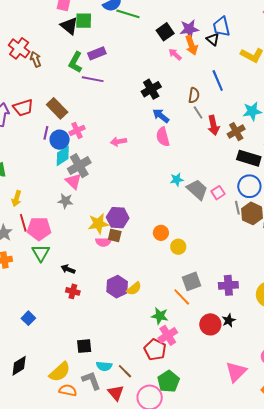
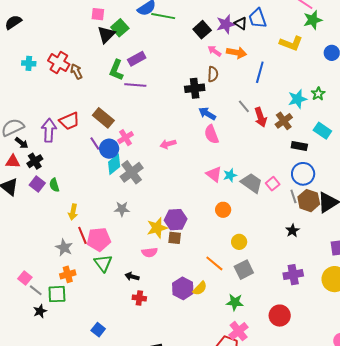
green square: (84, 21) -> (120, 28), turned -36
black triangle: (69, 26) -> (106, 35), turned 42
black triangle: (213, 39) -> (241, 23), moved
orange arrow: (191, 45) -> (237, 53), moved, turned -54
blue line: (218, 81) -> (260, 72), turned 45
black cross: (151, 89) -> (195, 88), turned 30
brown semicircle: (194, 95) -> (213, 74), moved
purple line: (46, 133) -> (95, 143), turned -40
black rectangle: (249, 158) -> (299, 146), size x0.7
pink triangle: (73, 181) -> (214, 174), moved
orange circle: (161, 233) -> (223, 210), moved
pink semicircle: (103, 242) -> (150, 252), moved
gray square: (192, 281) -> (244, 270), moved
orange line: (182, 297) -> (214, 263), moved
green star: (160, 316) -> (235, 302), moved
black star: (229, 320) -> (293, 231), moved

